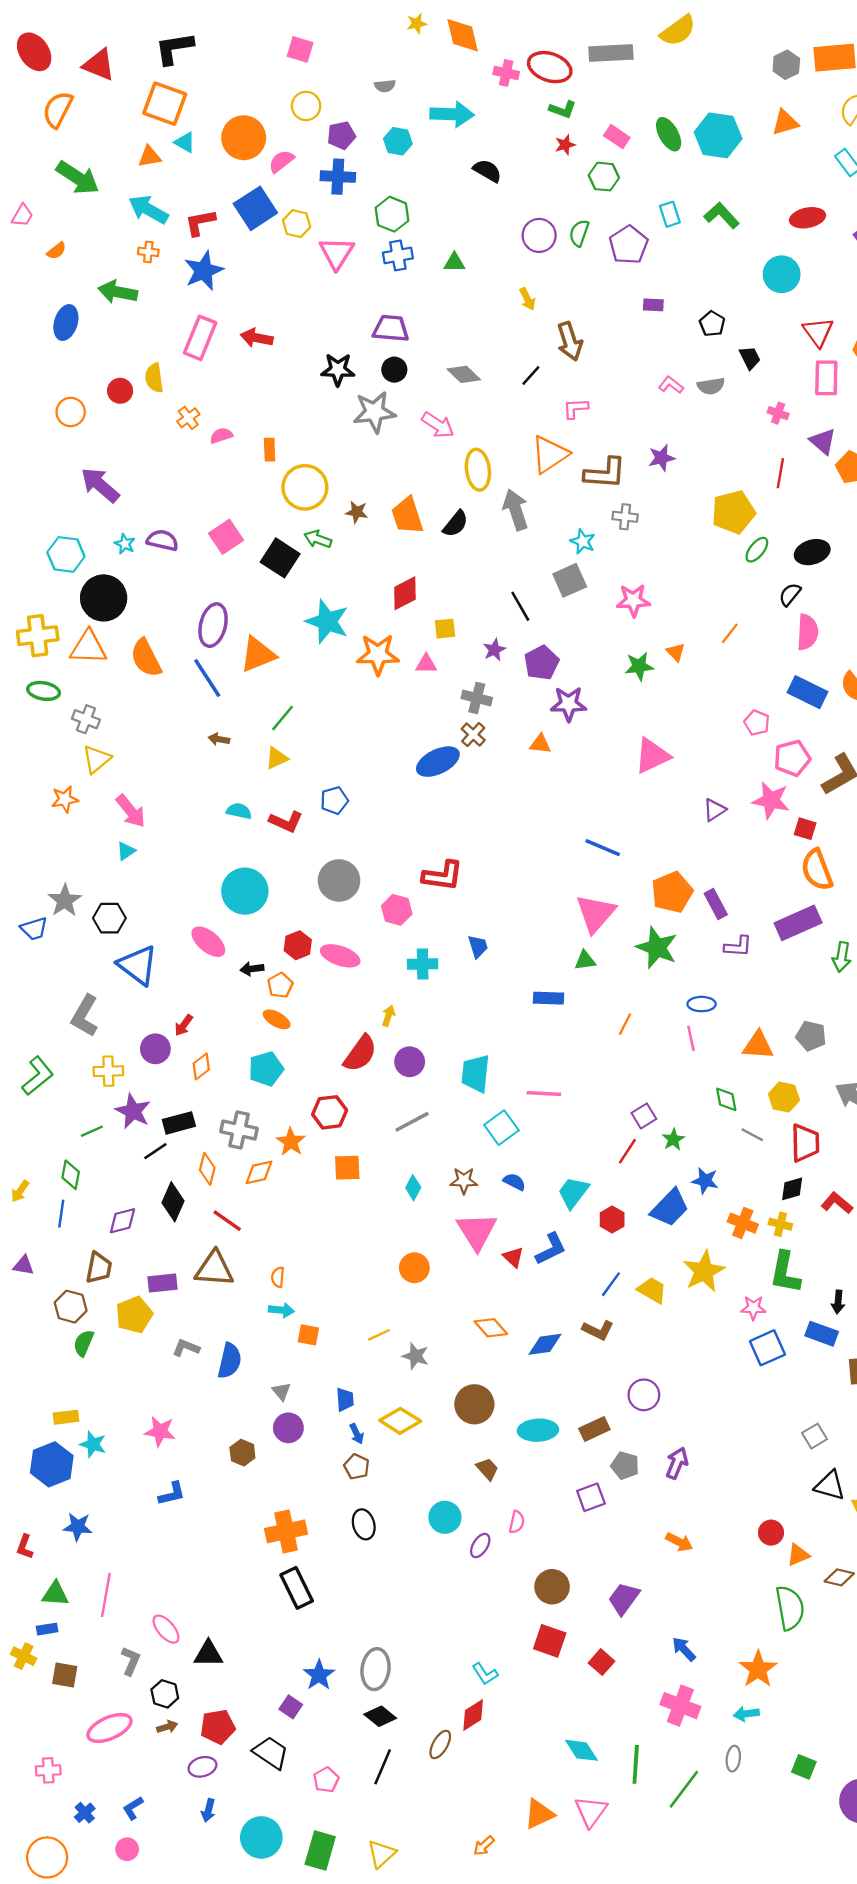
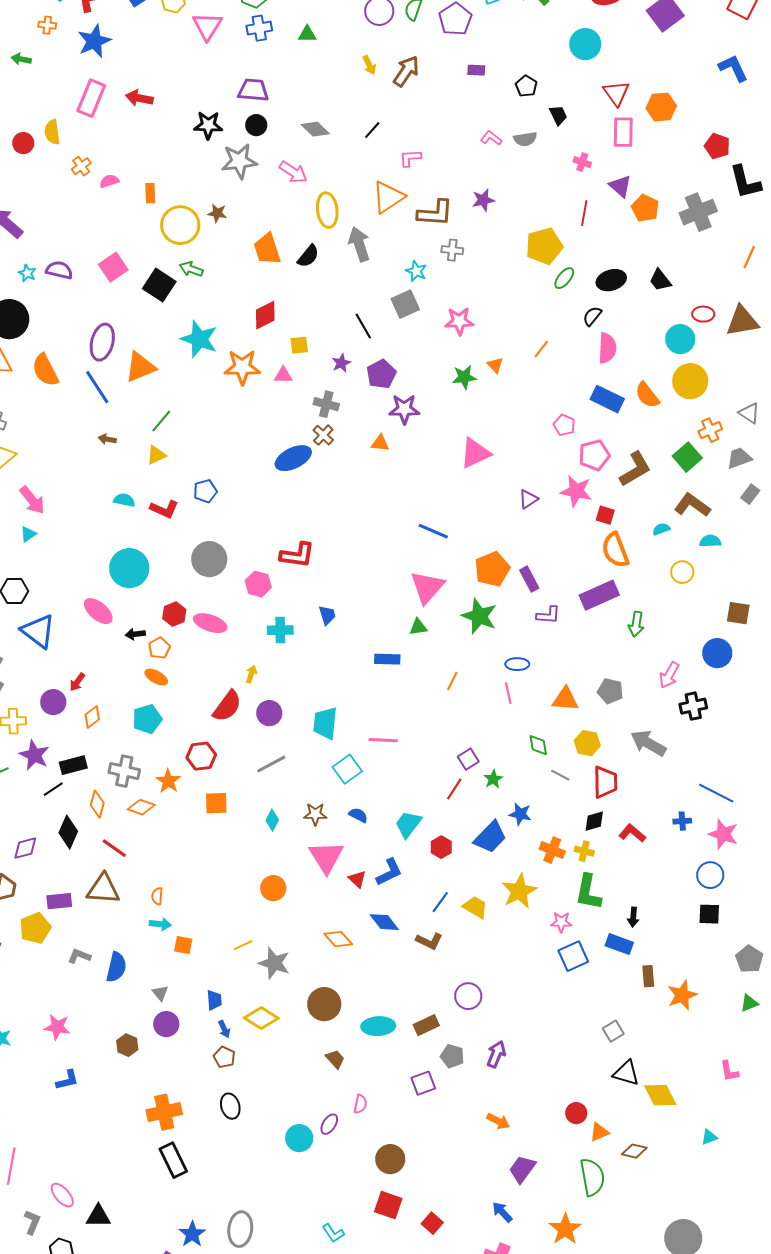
green arrow: (118, 292) -> (21, 59), size x0.6
brown arrow: (570, 341) -> (406, 71), moved, turned -128
brown star: (357, 512) -> (217, 213), moved
orange diamond: (259, 1172) -> (141, 807), turned 32
blue diamond: (545, 1344) -> (384, 922), moved, turned 60
gray star: (416, 1356) -> (274, 963), size x1.4
cyan circle: (445, 1517) -> (299, 1138), moved
purple trapezoid: (624, 1599) -> (522, 1169), moved

